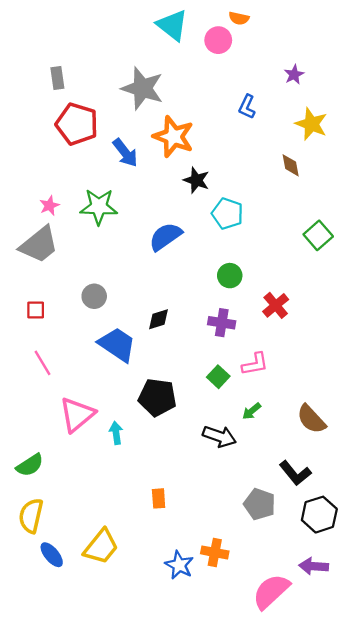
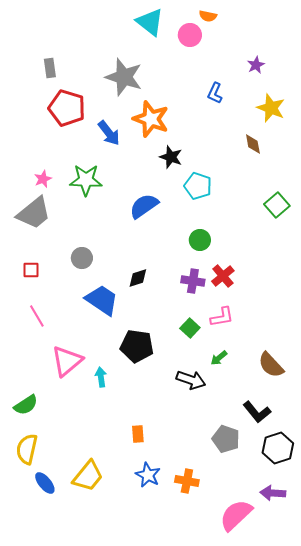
red cross: (276, 305) -> (223, 276), moved
blue star: (179, 565) -> (148, 475), moved

